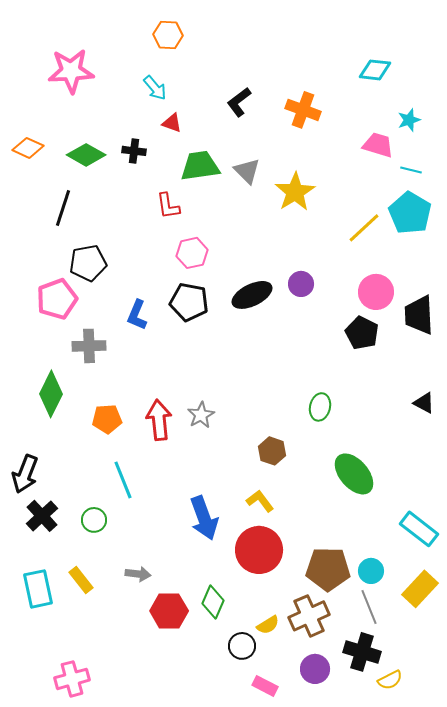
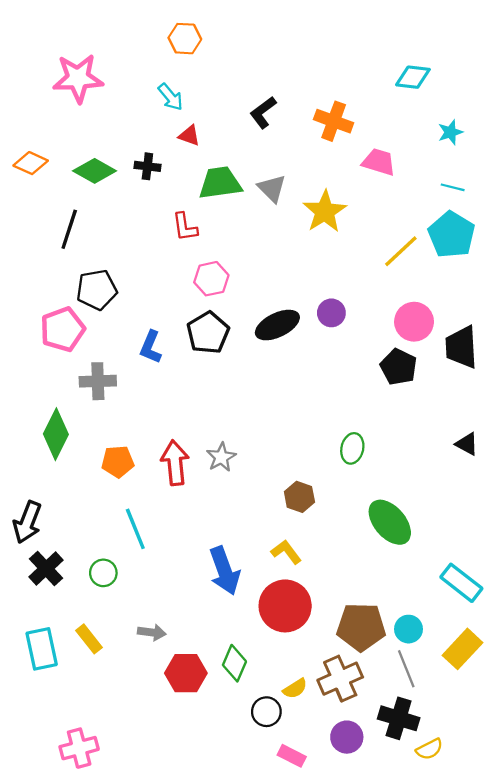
pink trapezoid: (378, 145) -> (379, 162), moved
black pentagon: (189, 302) -> (208, 333), turned 30

